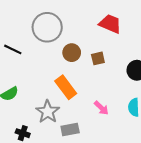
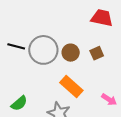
gray circle: (47, 27) -> (43, 50), moved
black line: (13, 49) -> (16, 46), moved

